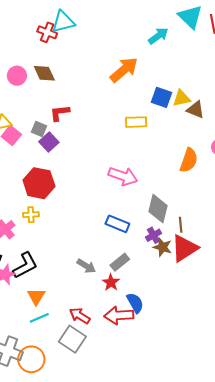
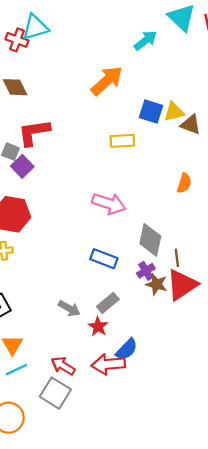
red L-shape: (60, 113) -> (34, 132), size x1.4
orange semicircle: (189, 160) -> (184, 183), size x0.7
blue semicircle: (135, 303) -> (127, 349), turned 75

